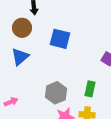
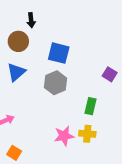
gray hexagon: (56, 93) -> (56, 83), moved

